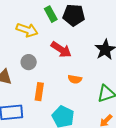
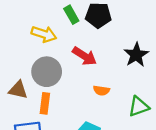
gray circle: (29, 62) -> (47, 72), size x1.6
orange rectangle: (39, 92) -> (45, 103), moved

